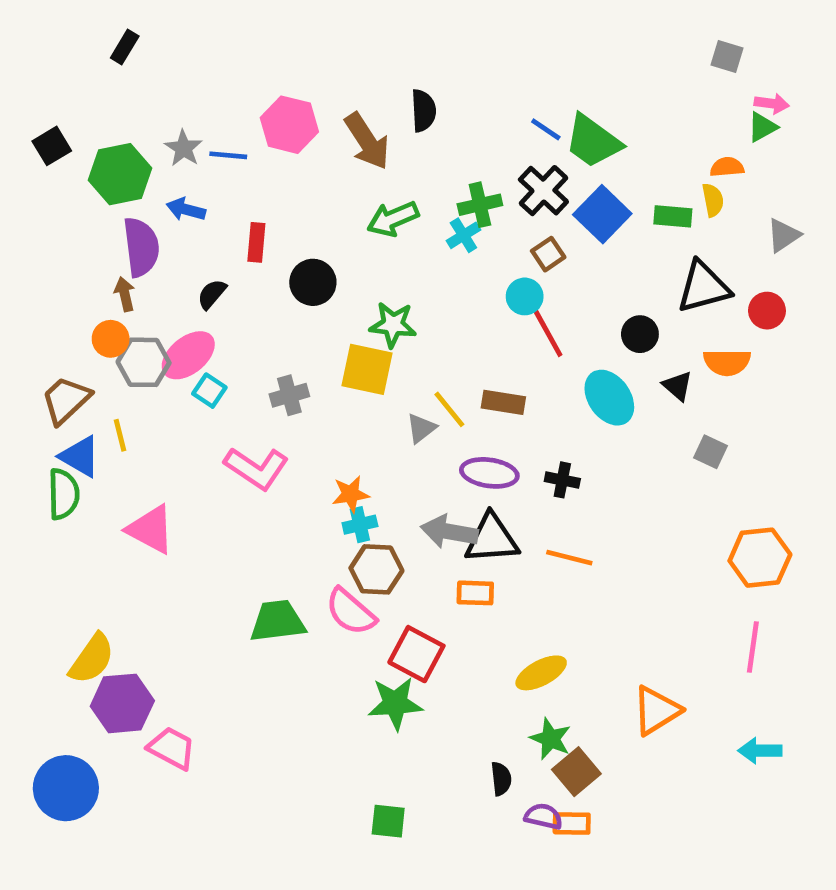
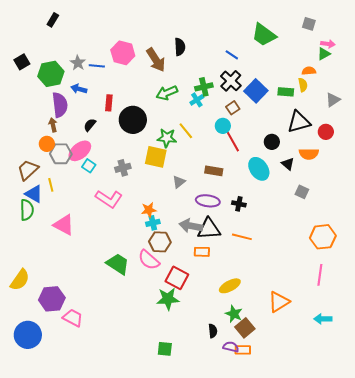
green trapezoid: (593, 141) -> (264, 35), moved
black circle: (313, 282) -> (133, 120), size x1.4
yellow line: (449, 409) -> (186, 131), moved
green trapezoid: (278, 621) -> (118, 264), turned 40
yellow semicircle: (92, 659) -> (20, 280), moved

